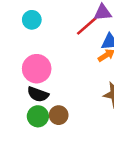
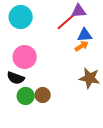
cyan circle: (32, 20) -> (21, 17), size x1.5
black semicircle: (38, 94) -> (16, 78), moved

